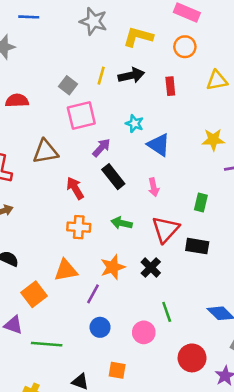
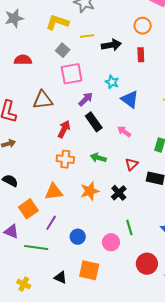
yellow L-shape: (138, 37) -> (57, 22), moved
orange circle: (185, 47) -> (143, 26), moved
yellow line: (101, 76) -> (87, 36), moved, turned 64
pink arrow: (154, 187) -> (124, 132), turned 136
red arrow: (75, 188) -> (64, 129), turned 54
red triangle: (165, 229) -> (132, 164), size x0.6
purple line: (93, 294) -> (51, 223), moved
orange square: (117, 370) -> (89, 270), size x1.5

